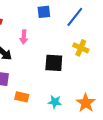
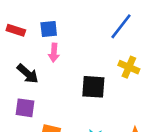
blue square: (44, 12) -> (49, 29), moved

